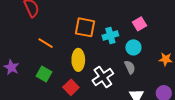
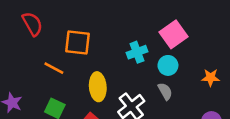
pink square: (139, 24) -> (173, 34), size x1.5
orange square: (85, 27) -> (78, 42), moved

